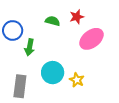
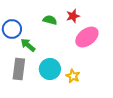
green arrow: (29, 47) -> (28, 45), turned 119
gray rectangle: (20, 86) -> (19, 69), moved

